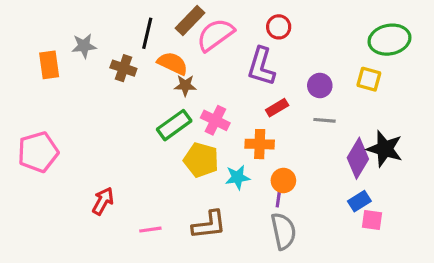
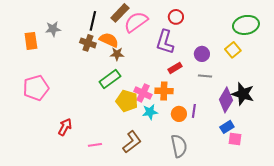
brown cross: (123, 68) -> (88, 43), moved
yellow square: (369, 79) -> (233, 50), turned 35
pink cross: (215, 120) -> (143, 93), moved
pink pentagon: (38, 152) -> (36, 88), moved
purple line: (279, 196) -> (194, 111), moved
brown L-shape: (209, 225) -> (132, 142), turned -30

